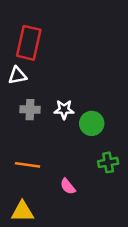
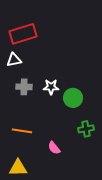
red rectangle: (29, 43) -> (23, 34), turned 60

